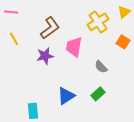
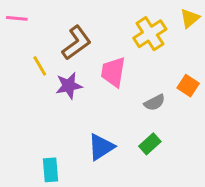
yellow line: (14, 39) -> (40, 66), moved
orange square: (123, 42) -> (188, 86), moved
gray semicircle: (101, 67) -> (155, 103), turned -72

